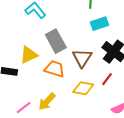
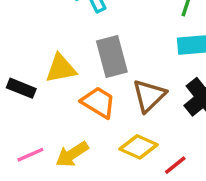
red line: (107, 79) -> (175, 165), moved

